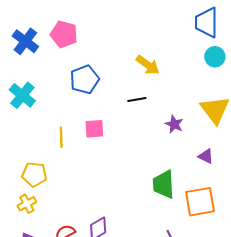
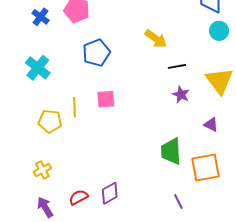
blue cross: (25, 41) -> (40, 17), size x0.7
black line: (137, 100) -> (177, 66), moved
yellow pentagon: (34, 174) -> (50, 121), moved

